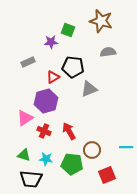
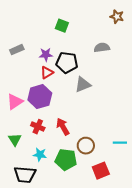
brown star: (101, 21) -> (117, 17), moved, size x0.6
purple star: (51, 42) -> (46, 55), moved
gray rectangle: (28, 62) -> (17, 50), moved
pink triangle: (25, 118) -> (15, 102), moved
green triangle: (24, 155) -> (15, 140), moved, turned 40

